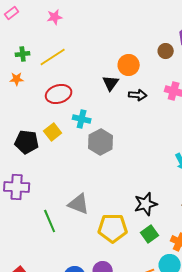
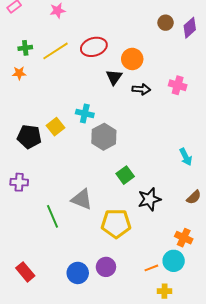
brown circle: (166, 51) -> (166, 23), moved
red ellipse: (59, 94) -> (94, 47), moved
purple cross: (17, 187) -> (19, 182), size x0.7
green square: (150, 234) -> (125, 175), moved

